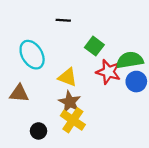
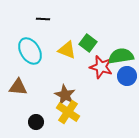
black line: (63, 20) -> (43, 19), moved
yellow triangle: (68, 77) -> (67, 50), moved

